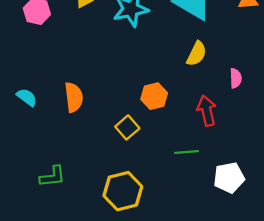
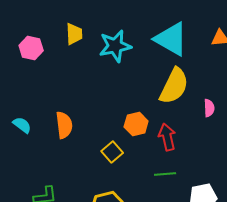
yellow semicircle: (197, 54) -> (174, 86), size x1.6
red arrow: (207, 111) -> (167, 137), moved

